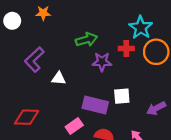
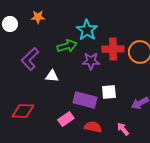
cyan star: (141, 27) -> (87, 30), moved
green arrow: (86, 40) -> (67, 46), moved
red cross: (126, 48) -> (113, 49), size x1.5

